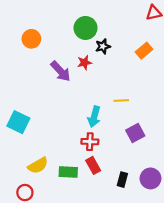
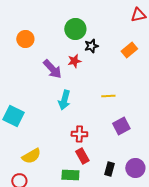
cyan arrow: (94, 117) -> (64, 100), moved
green rectangle: (68, 172) -> (70, 175), moved

